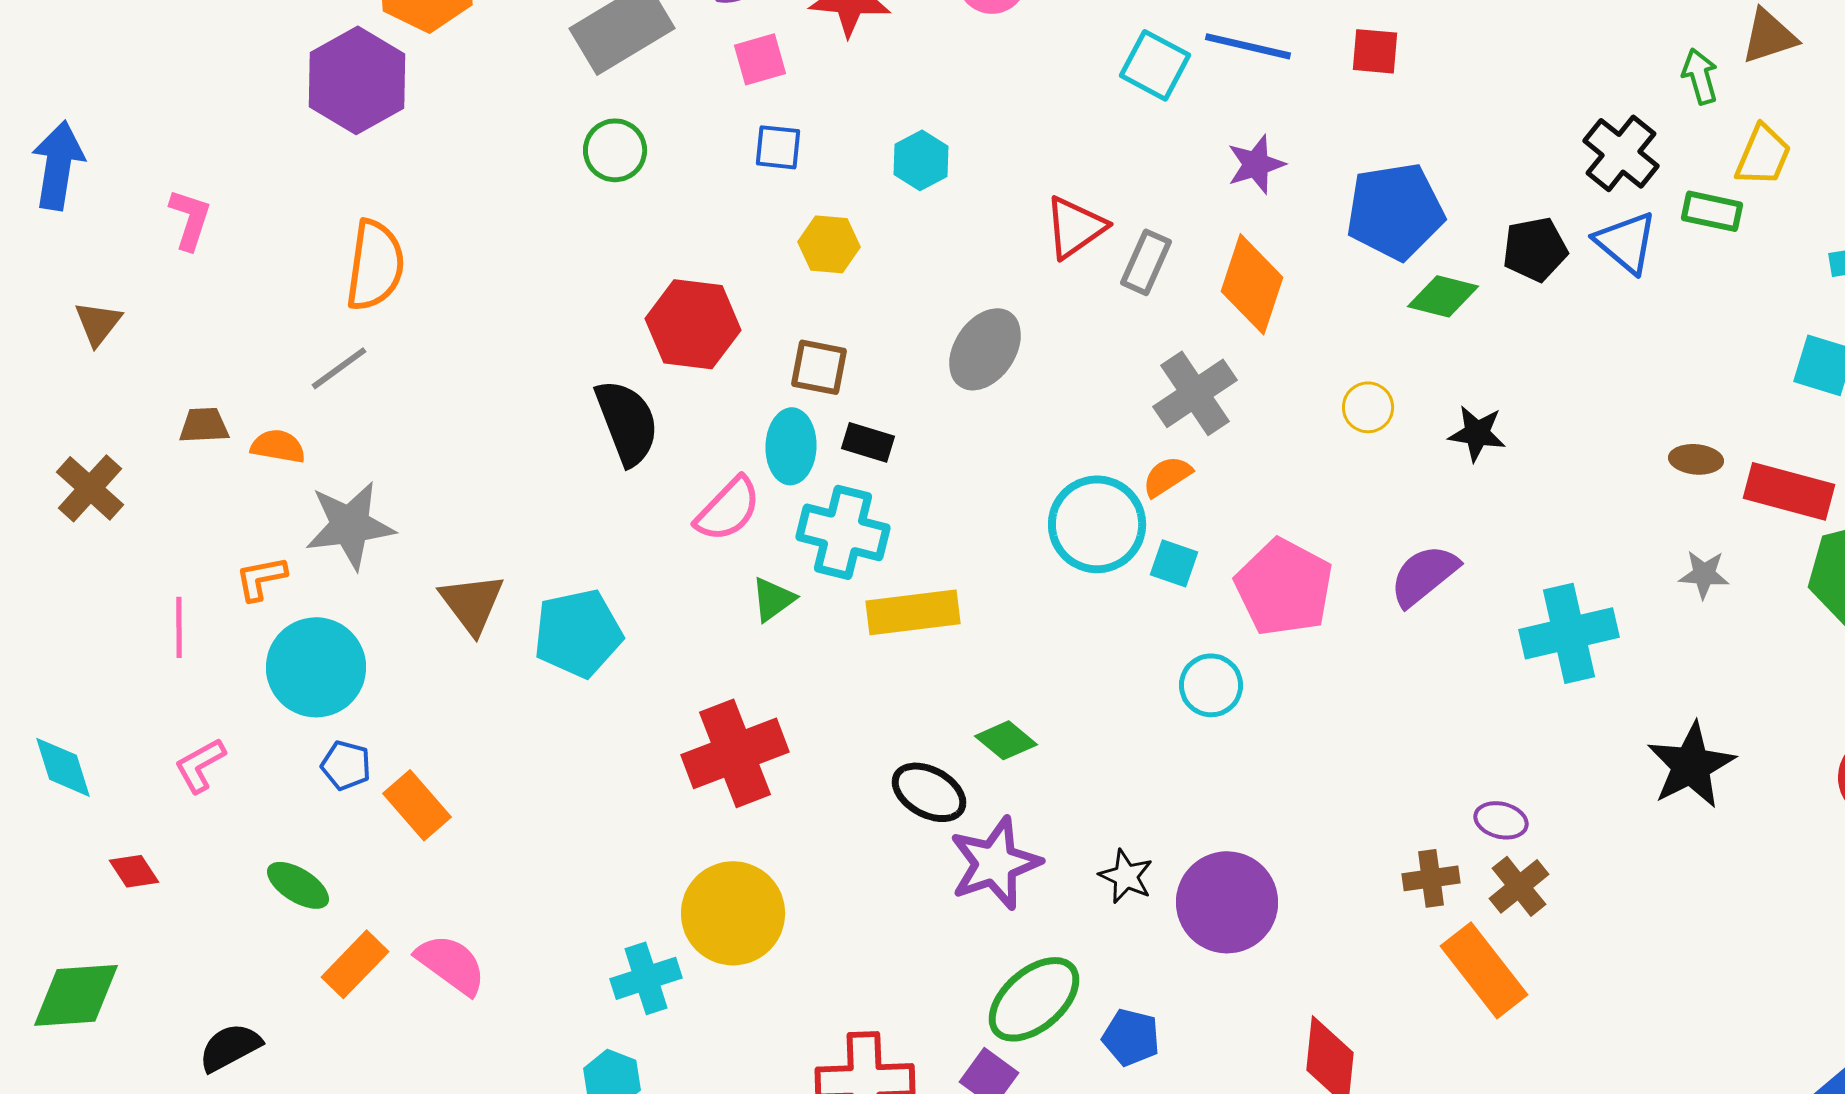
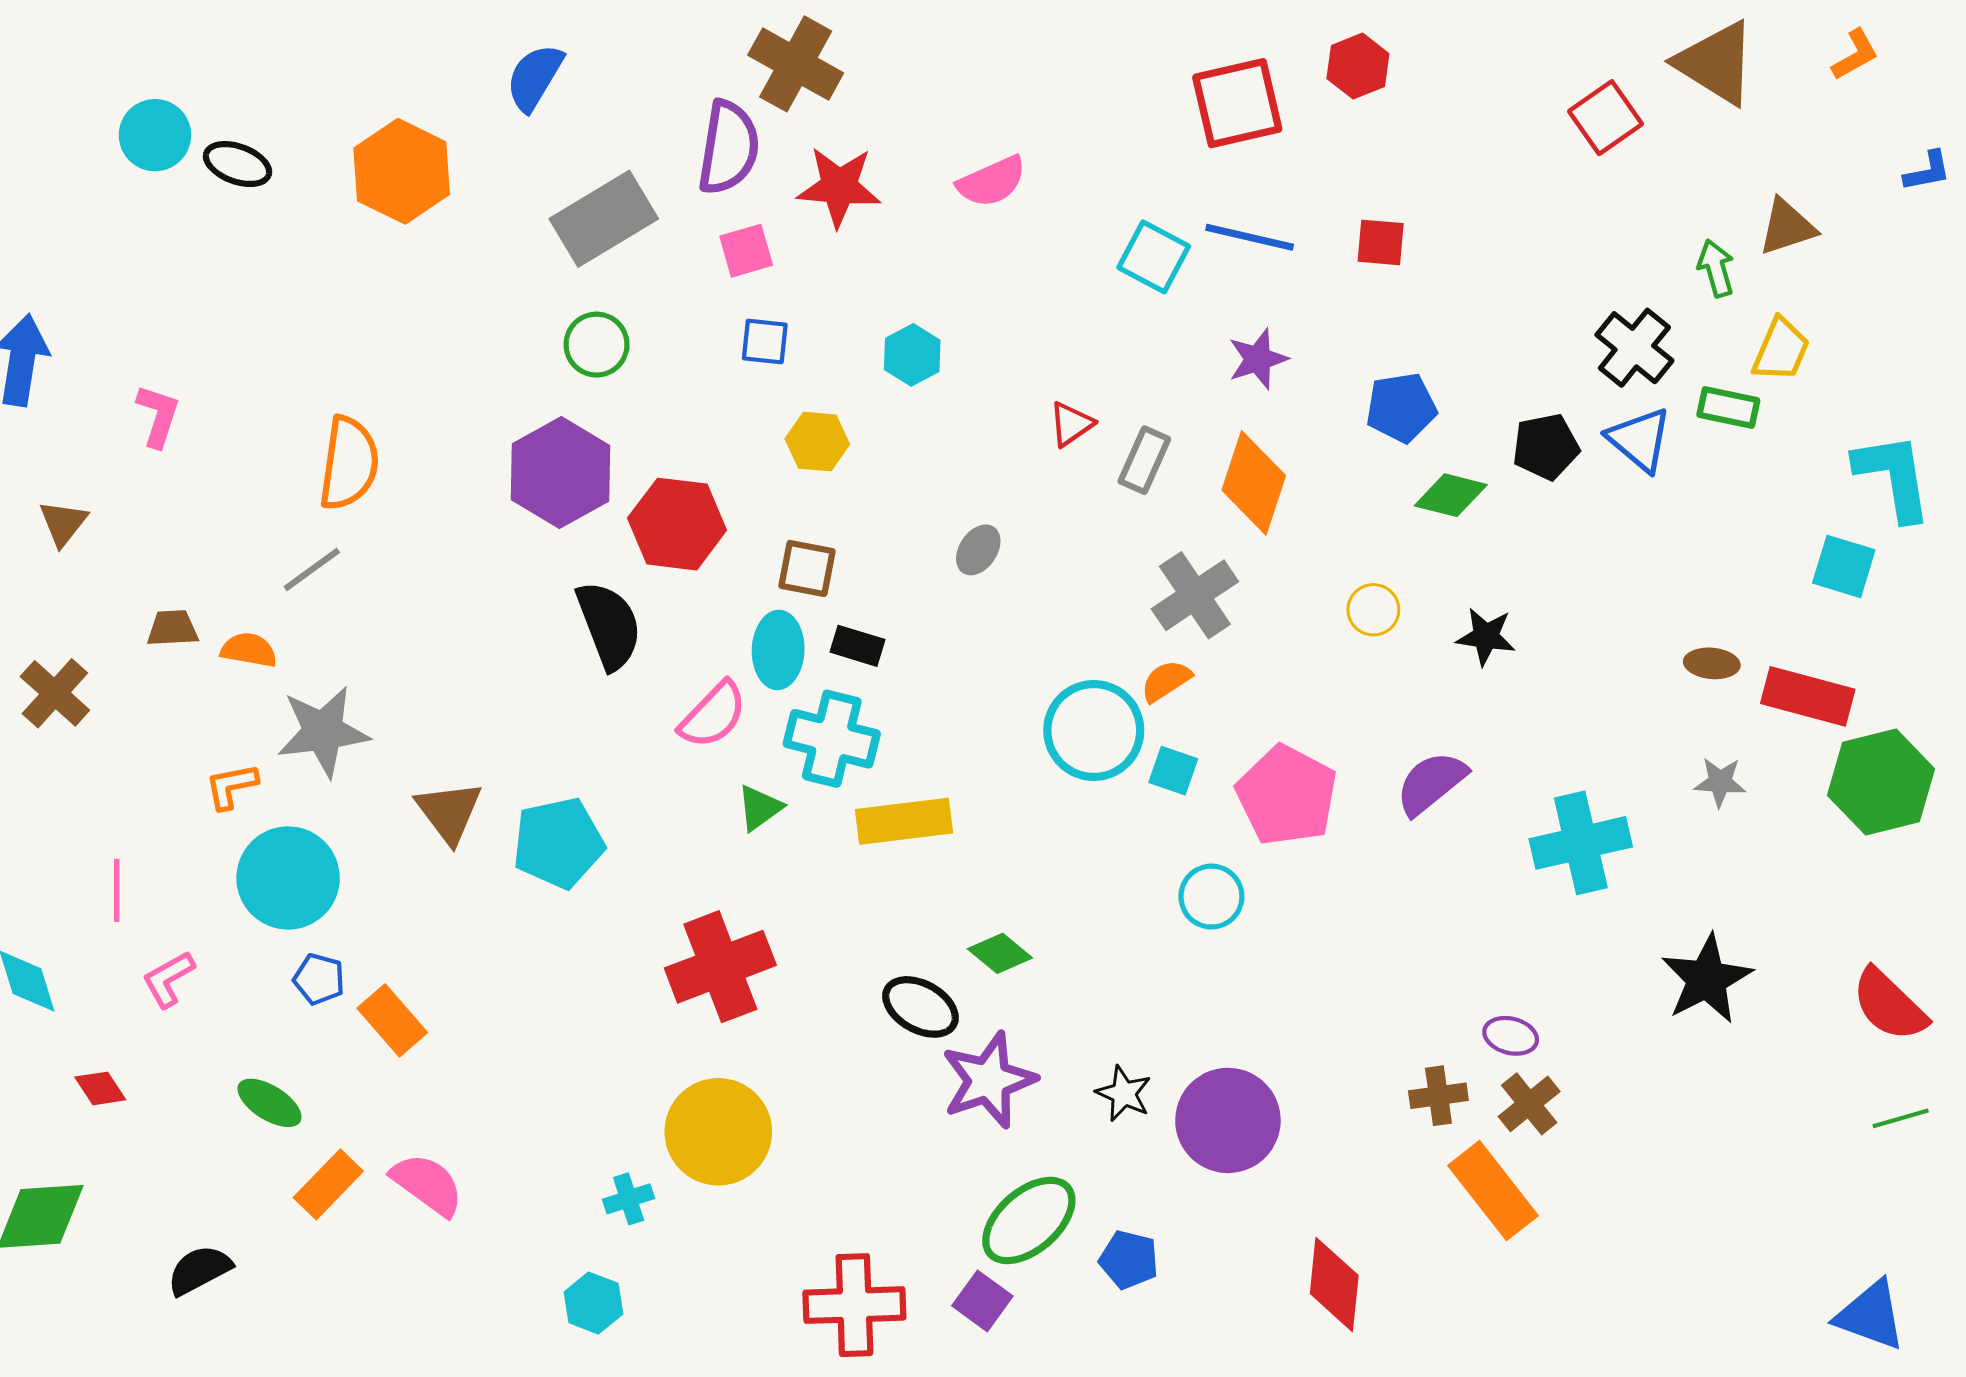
purple hexagon: (357, 80) -> (560, 473), moved
blue pentagon: (1395, 211) -> (1401, 408), size x0.7
red triangle: (1075, 227) -> (1071, 424), size x0.7
gray ellipse: (985, 349) -> (978, 550), size x0.6
pink line: (179, 627) -> (117, 890), moved
cyan cross: (646, 978) -> (629, 1199), size x0.7

